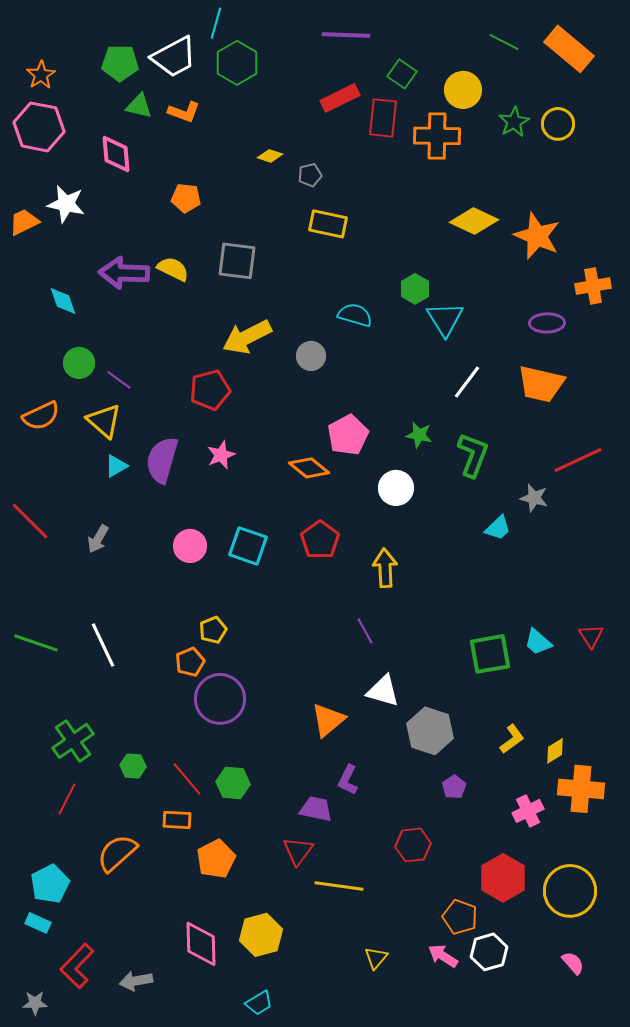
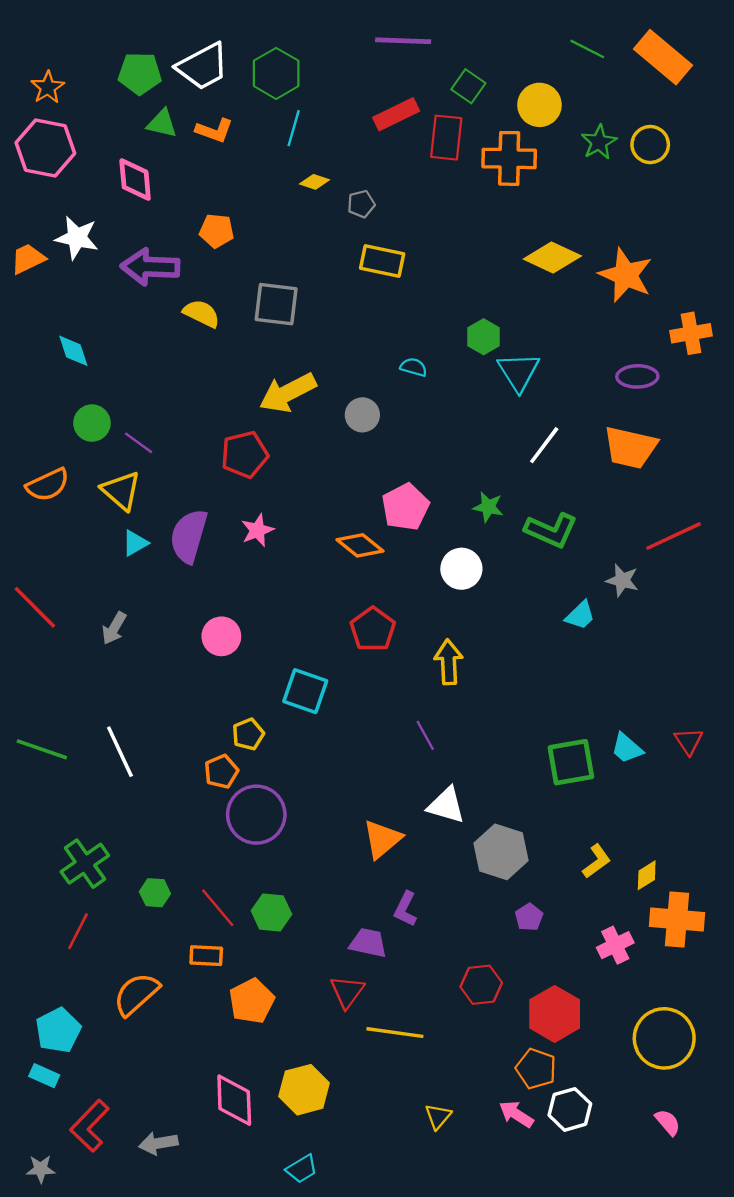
cyan line: (216, 23) -> (294, 128), moved
purple arrow: (124, 273) -> (150, 267), moved
cyan semicircle: (355, 315) -> (414, 367), size x0.7
green L-shape: (473, 455) -> (551, 530), turned 93
cyan square: (248, 546) -> (305, 691), moved
red hexagon: (503, 878) -> (555, 1014), moved

